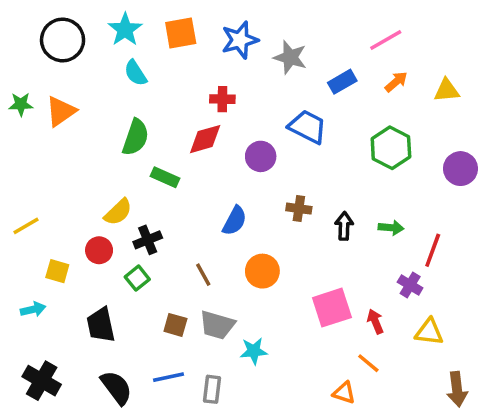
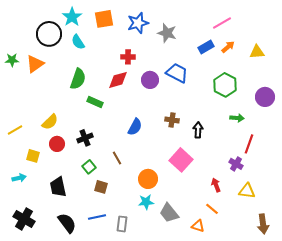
black circle: (63, 40) -> (49, 34), moved
blue rectangle: (342, 82) -> (206, 47), moved
purple circle: (261, 156) -> (150, 80), moved
yellow semicircle: (118, 212) -> (50, 122), moved
green arrow: (391, 228) -> (237, 118), moved
orange circle: (262, 271) -> (148, 179), moved
green square: (137, 278) -> (89, 167), moved
pink square: (332, 308) -> (181, 160), moved, turned -30
gray trapezoid: (217, 325) -> (169, 213), moved, turned 35

